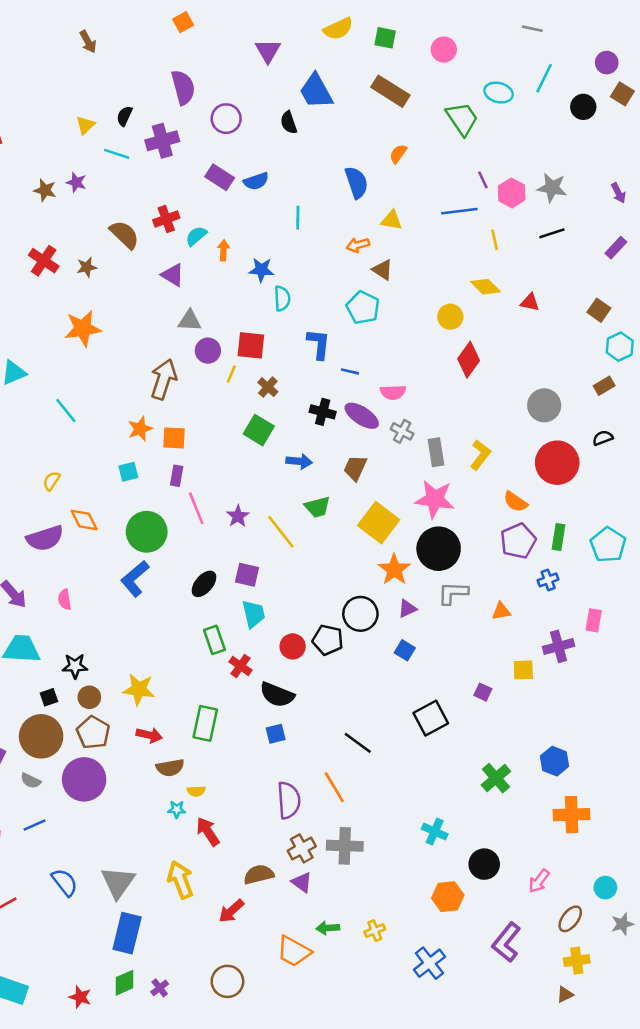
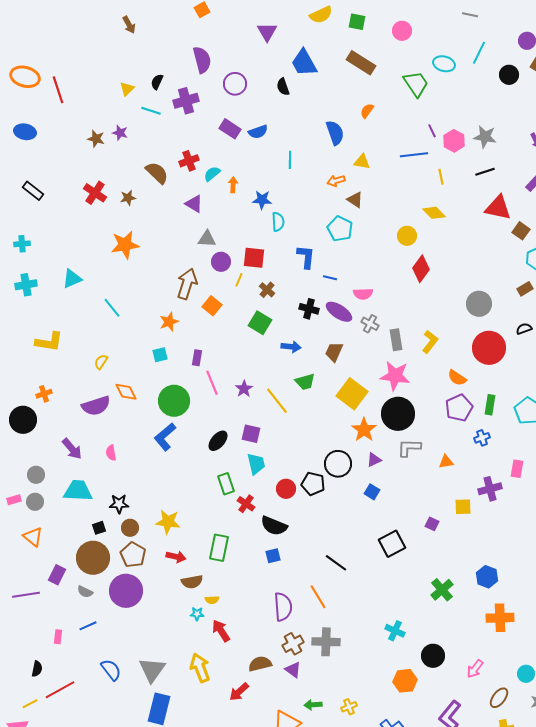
red triangle: (530, 302) -> (498, 208), moved, size x1.8
orange square: (174, 438) -> (212, 306), moved, turned 36

